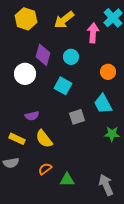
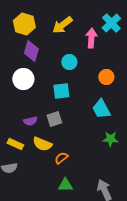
purple diamond: (43, 55) -> (31, 51), moved
cyan square: (63, 86) -> (61, 91), turned -36
gray square: (77, 117) -> (54, 119), moved
yellow semicircle: (44, 139) -> (42, 144), turned -30
orange semicircle: (45, 169) -> (61, 158), moved

